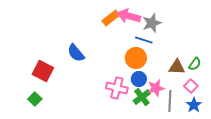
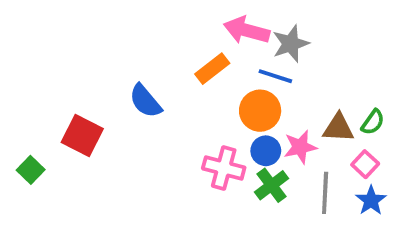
orange rectangle: (111, 18) -> (212, 69), moved
pink star: (156, 88) -> (300, 147), moved
green square: (35, 99) -> (31, 170), moved

